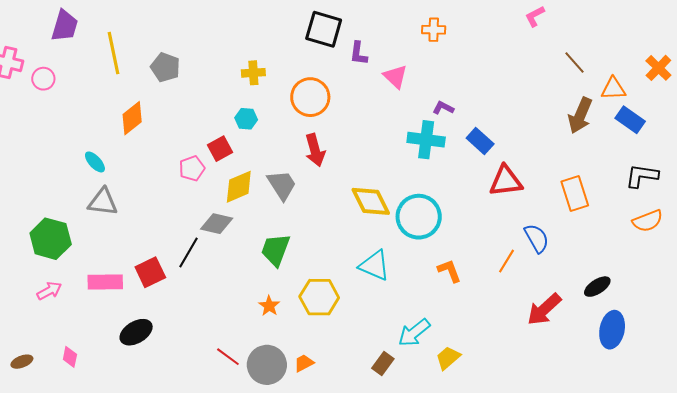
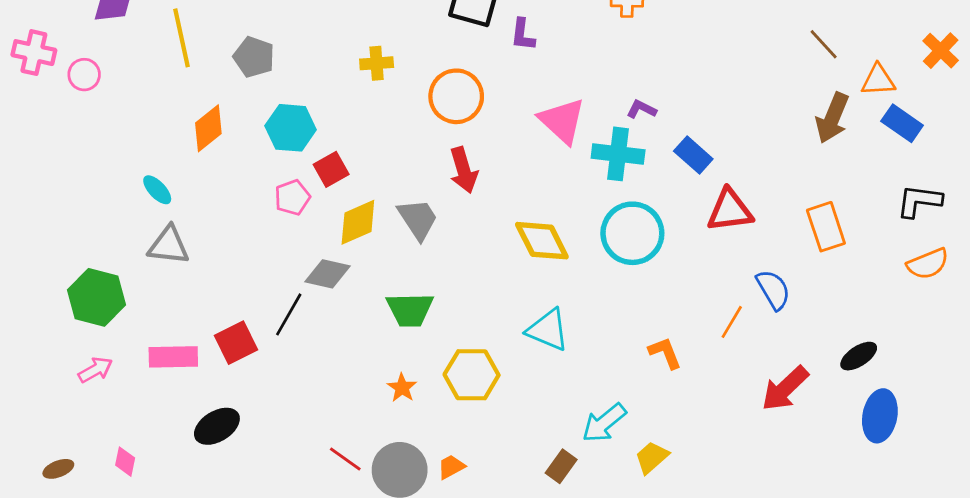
pink triangle: (395, 77) -> (562, 121), moved, size x1.4
cyan hexagon: (246, 119) -> (291, 128), moved, size x1.6
cyan circle: (419, 217) -> (632, 233), moved
green trapezoid: (275, 250) -> (410, 310), turned -111
orange L-shape: (449, 271) -> (665, 353), moved

